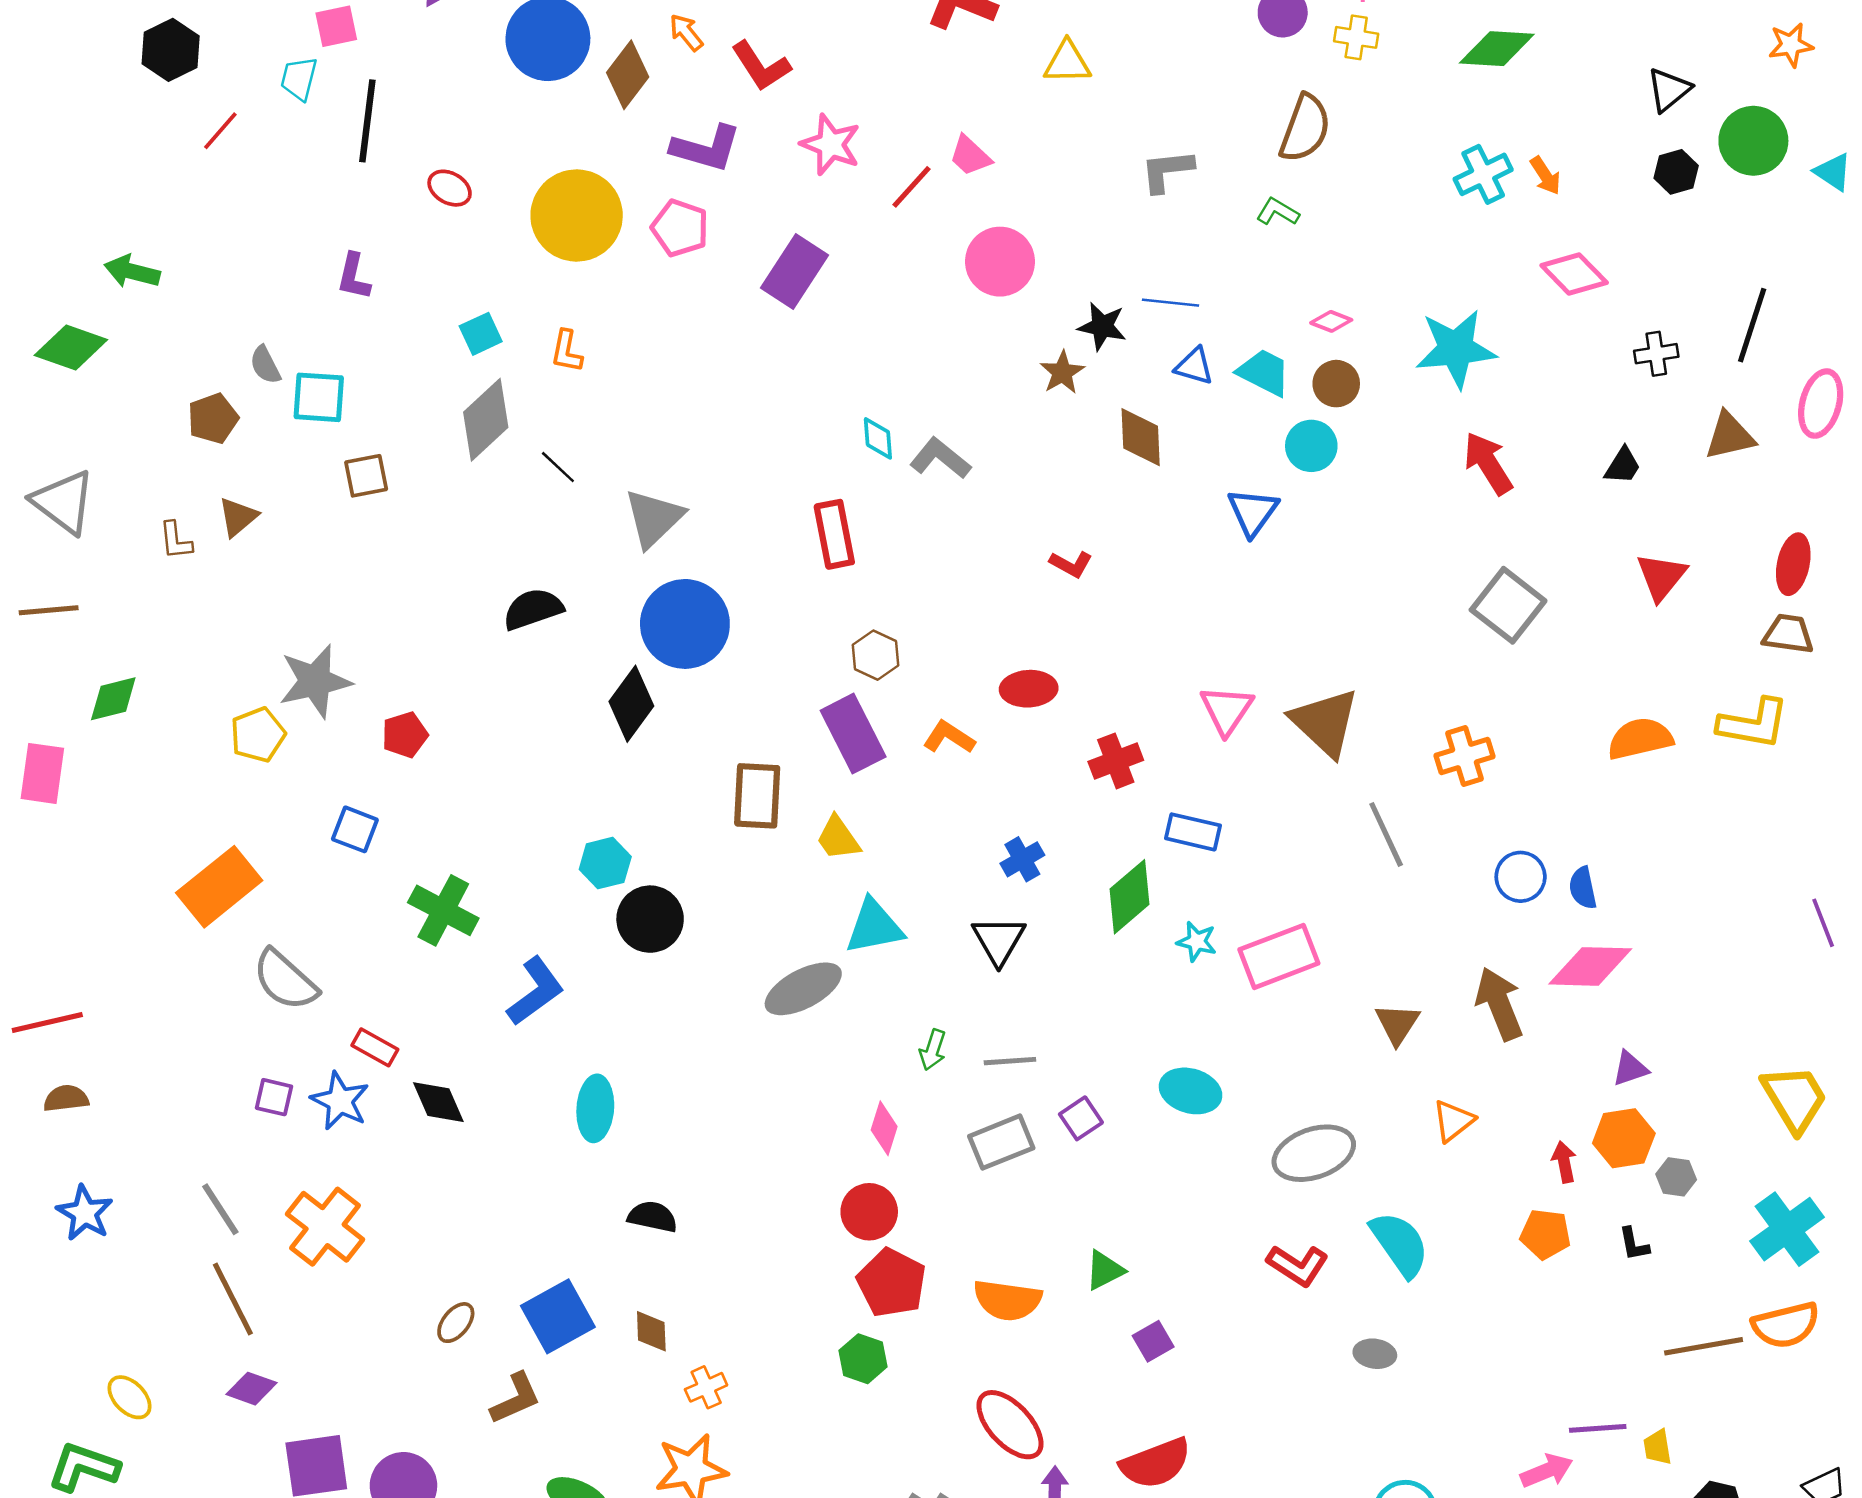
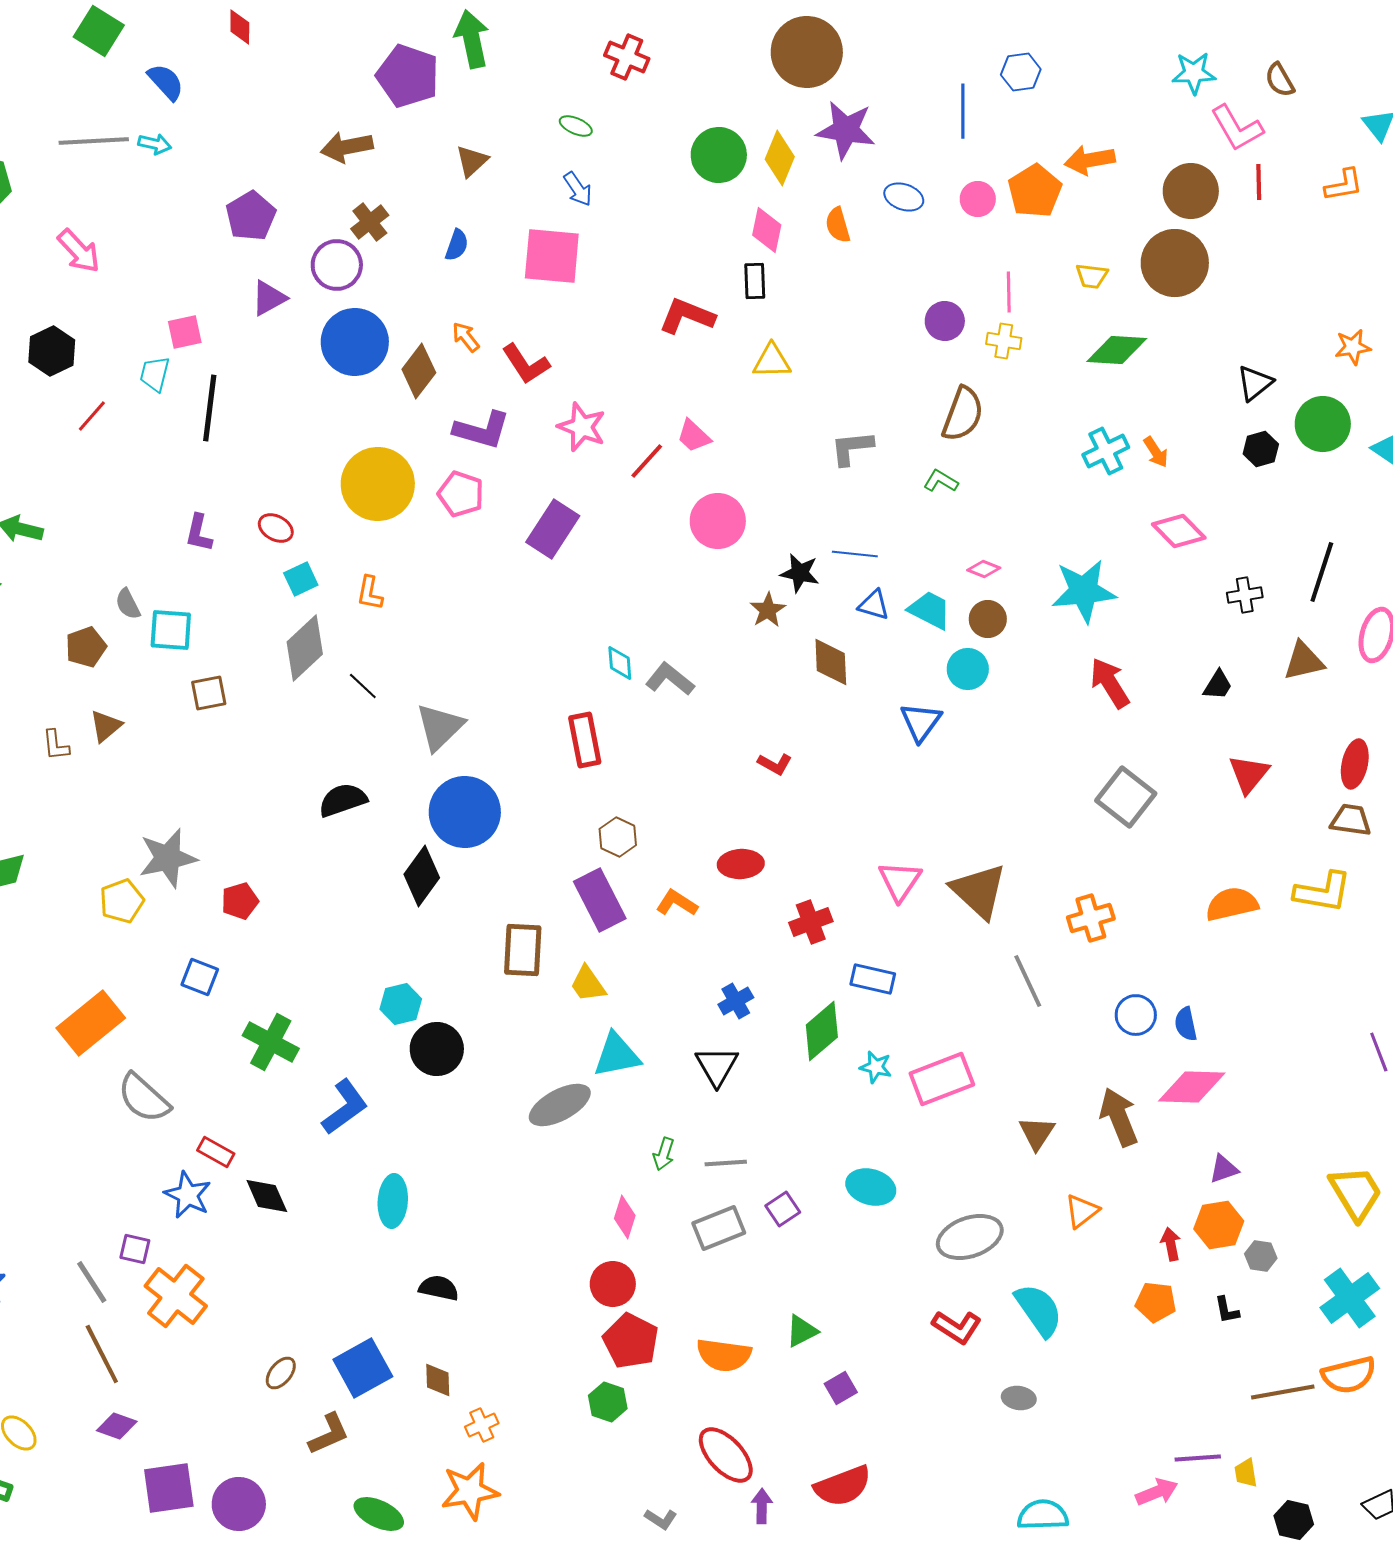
red ellipse: (450, 188) -> (276, 528), moved
purple square: (274, 1097) -> (135, 1249), moved

